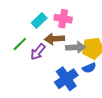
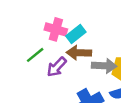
pink cross: (63, 19) -> (56, 29), moved
cyan rectangle: (39, 21) -> (76, 34), moved

